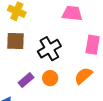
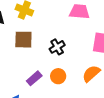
black cross: (49, 49) -> (57, 47), size x0.7

